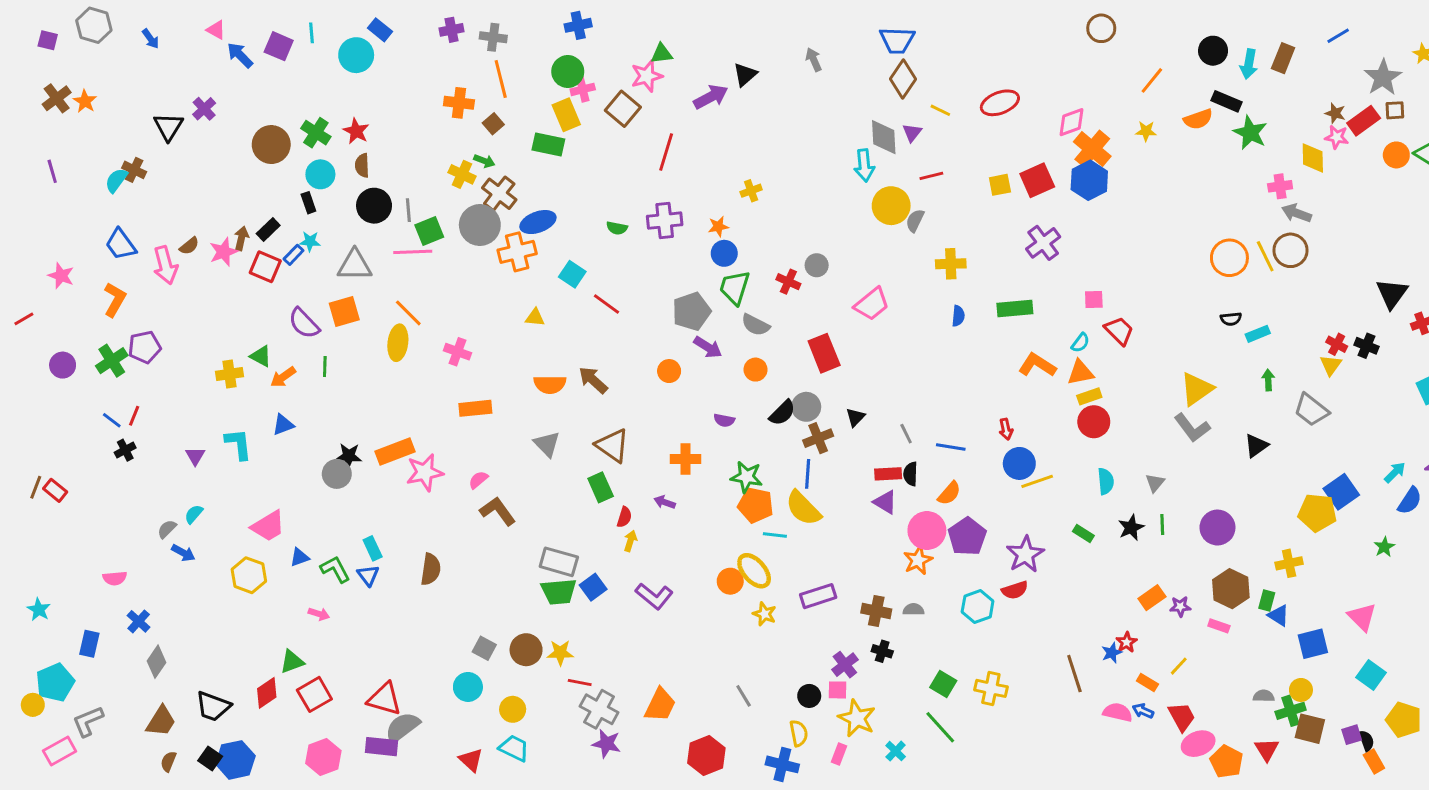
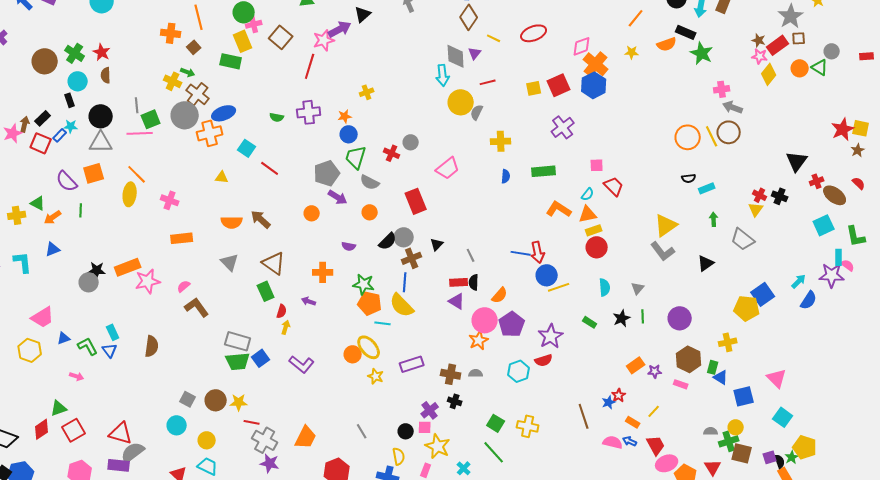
pink star: (647, 76) -> (324, 40), moved
yellow diamond: (1313, 158) -> (769, 74), moved, turned 40
black circle: (374, 206) -> (101, 116), moved
red arrow: (1006, 429) -> (538, 252), size x1.5
blue line: (951, 447) -> (521, 253), moved
green star: (1384, 547) -> (792, 457), moved

